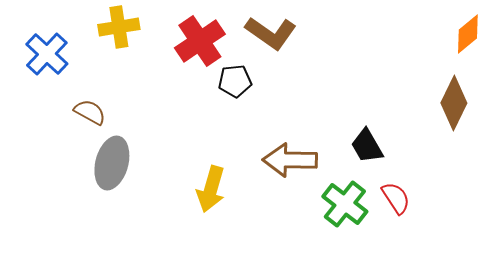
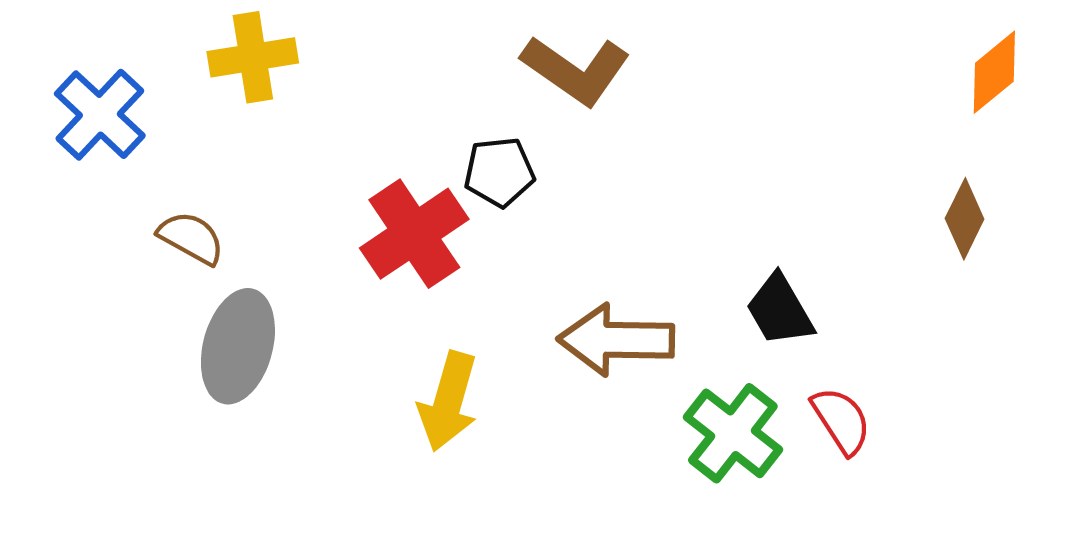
red cross: (200, 41) -> (414, 234), moved
brown diamond: (454, 103) -> (965, 219), size x0.7

